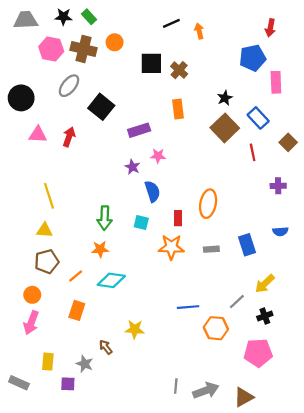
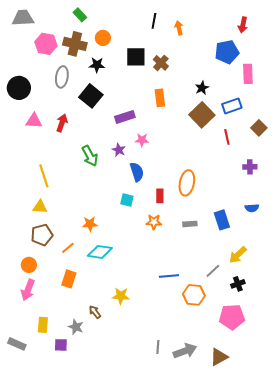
black star: (63, 17) -> (97, 65), moved
black line: (171, 23) -> (154, 21), turned -56
gray ellipse: (69, 86) -> (62, 77), turned -30
blue rectangle: (258, 118) -> (232, 106), turned -66
green arrow: (105, 218) -> (90, 156), moved, turned -30
orange star: (171, 247) -> (154, 222), size x0.7

